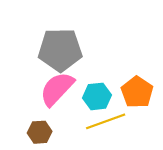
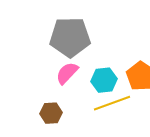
pink semicircle: (57, 89) -> (67, 73), size x0.7

